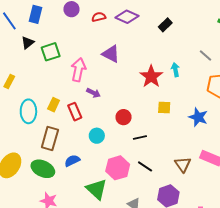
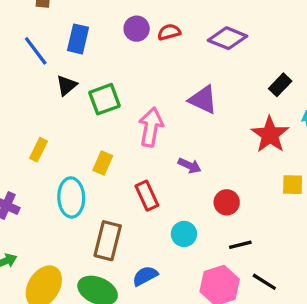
red semicircle: (99, 17) -> (169, 32), moved
black rectangle: (165, 25) -> (280, 85), moved
purple arrow: (93, 93) -> (189, 166), moved
yellow rectangle: (54, 105) -> (103, 163), moved
black line: (140, 138) -> (240, 245), moved

